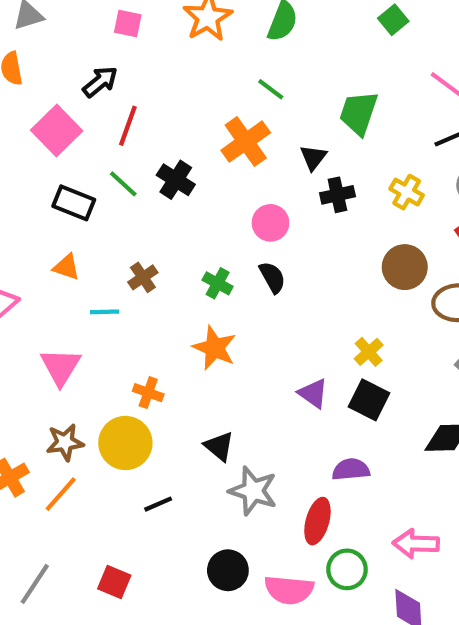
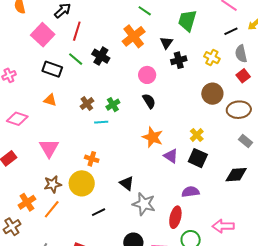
green cross: (218, 283) -> (113, 105), moved, turned 32
cyan line: (105, 312) -> (101, 122), moved
orange star: (214, 348) -> (153, 137), moved

